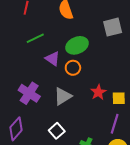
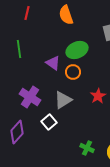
green line: (35, 38) -> (19, 49), moved, turned -72
white square: (57, 131) -> (49, 122), moved

